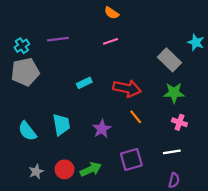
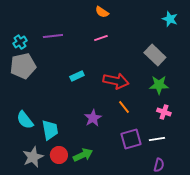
cyan star: (196, 42) -> (170, 19), moved
cyan trapezoid: (61, 124) -> (50, 130), moved
purple square: (131, 160) -> (131, 139), moved
gray star: (36, 172) -> (33, 157), size x1.5

